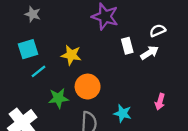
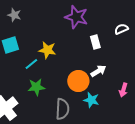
white arrow: (149, 53) -> (98, 71), moved
cyan line: (39, 71) -> (31, 64), moved
orange circle: (88, 87) -> (78, 81), moved

